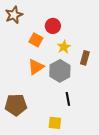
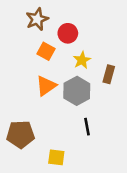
brown star: (14, 15) -> (37, 19), moved
yellow square: (55, 123) -> (56, 157), moved

